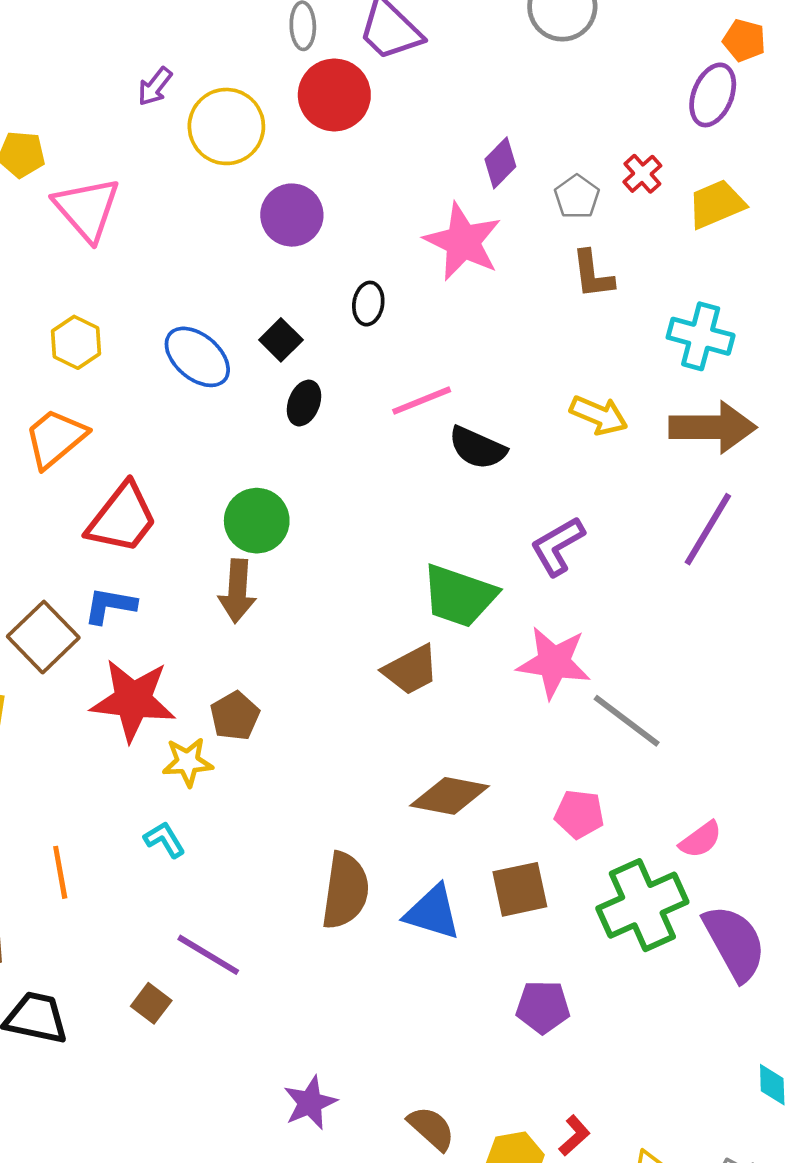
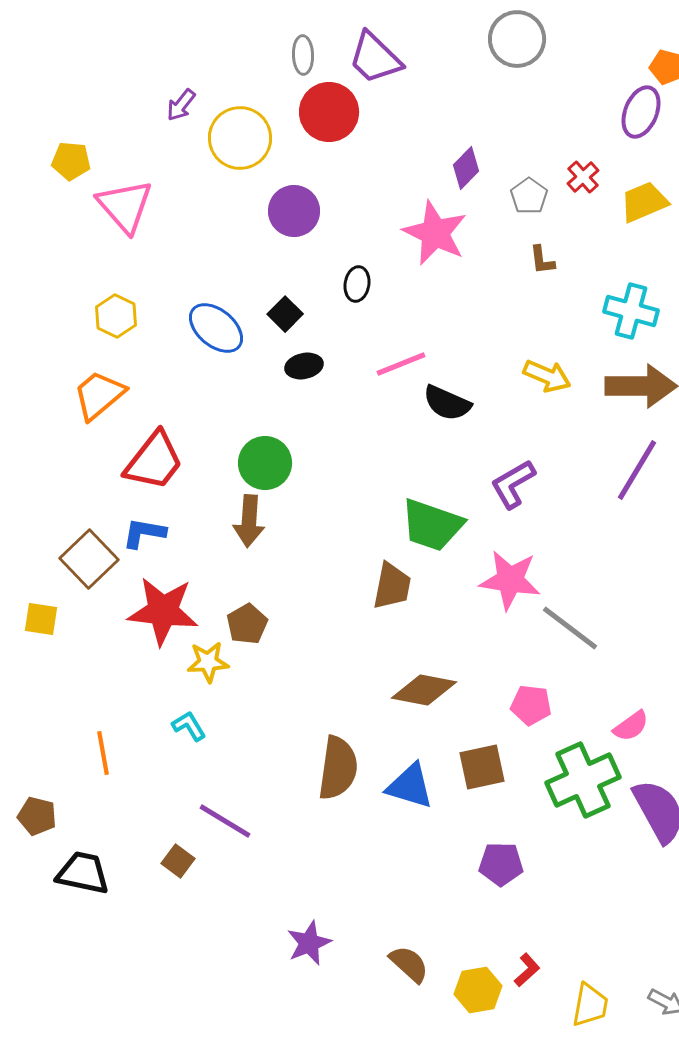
brown L-shape: (593, 274) -> (542, 260), size x0.7
black ellipse: (304, 403) -> (304, 366), turned 57
brown trapezoid: (411, 670) -> (392, 586), turned -51

